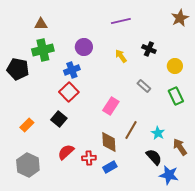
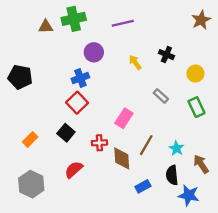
purple line: (121, 21) -> (123, 23), moved
green cross: (43, 50) -> (74, 19), moved
black semicircle: (154, 157) -> (172, 175), turned -144
red cross: (89, 158) -> (99, 143), moved
blue rectangle: (110, 167) -> (143, 186), moved

